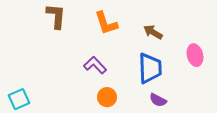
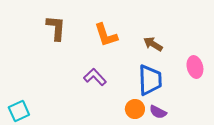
orange circle: (107, 97) -> (135, 109), moved

